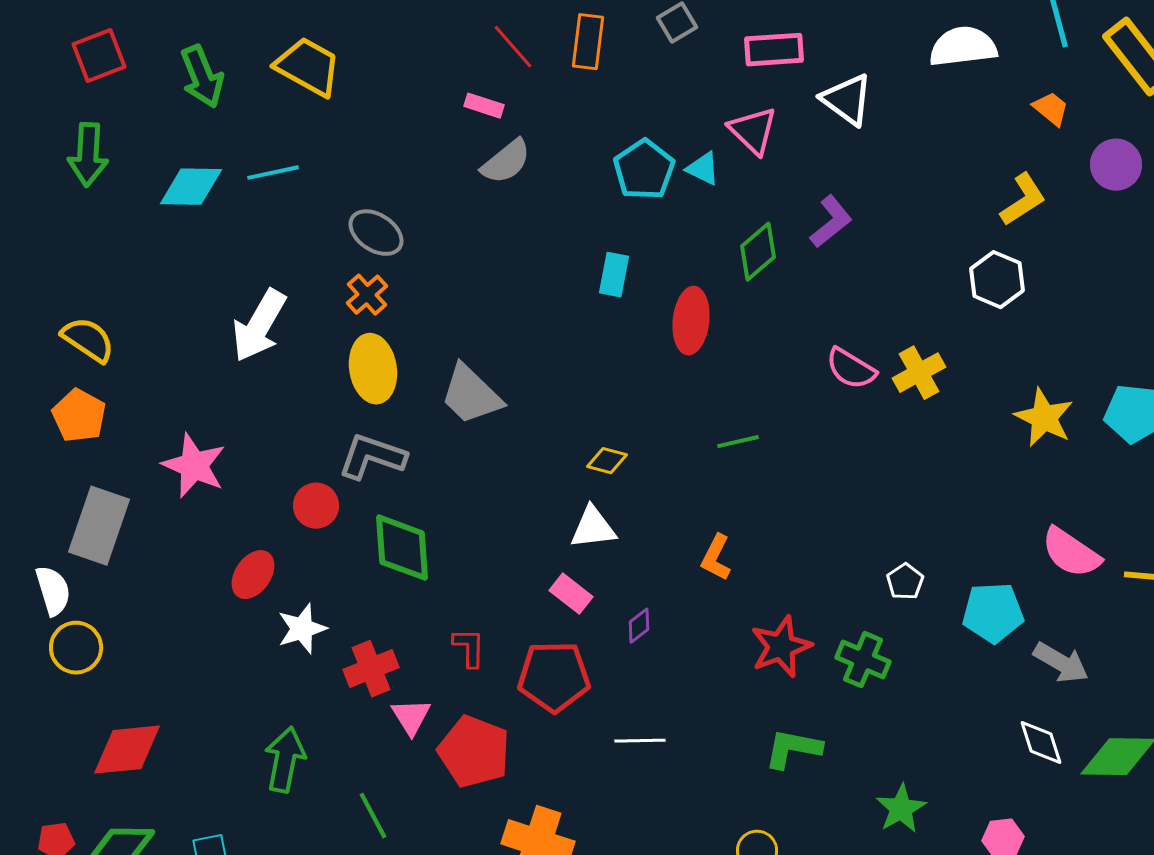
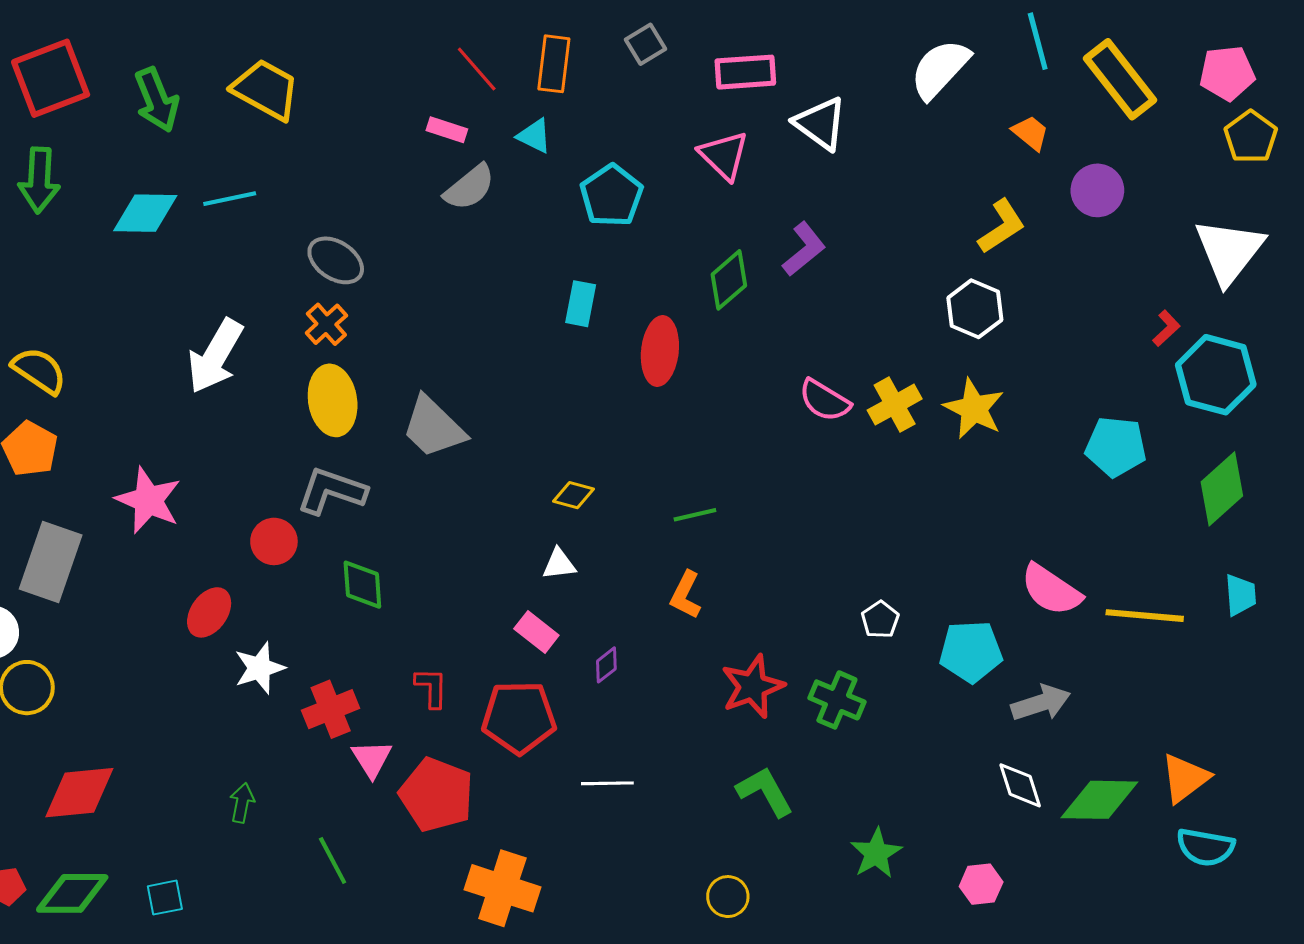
white semicircle: (963, 47) -> (940, 69), turned -40
red square: (99, 56) -> (51, 78), size x1.4
cyan triangle: (703, 169) -> (534, 136), moved
yellow star: (1044, 418) -> (974, 409), moved
green line: (738, 442) -> (695, 515), moved
white triangle: (593, 528) -> (559, 564), size x0.7
green diamond: (402, 548) -> (362, 585), size x0.7
gray arrow: (1061, 663) -> (1041, 703), turned -48
green L-shape: (793, 749) -> (765, 792), turned 50
green arrow: (285, 760) -> (242, 803), size x0.6

